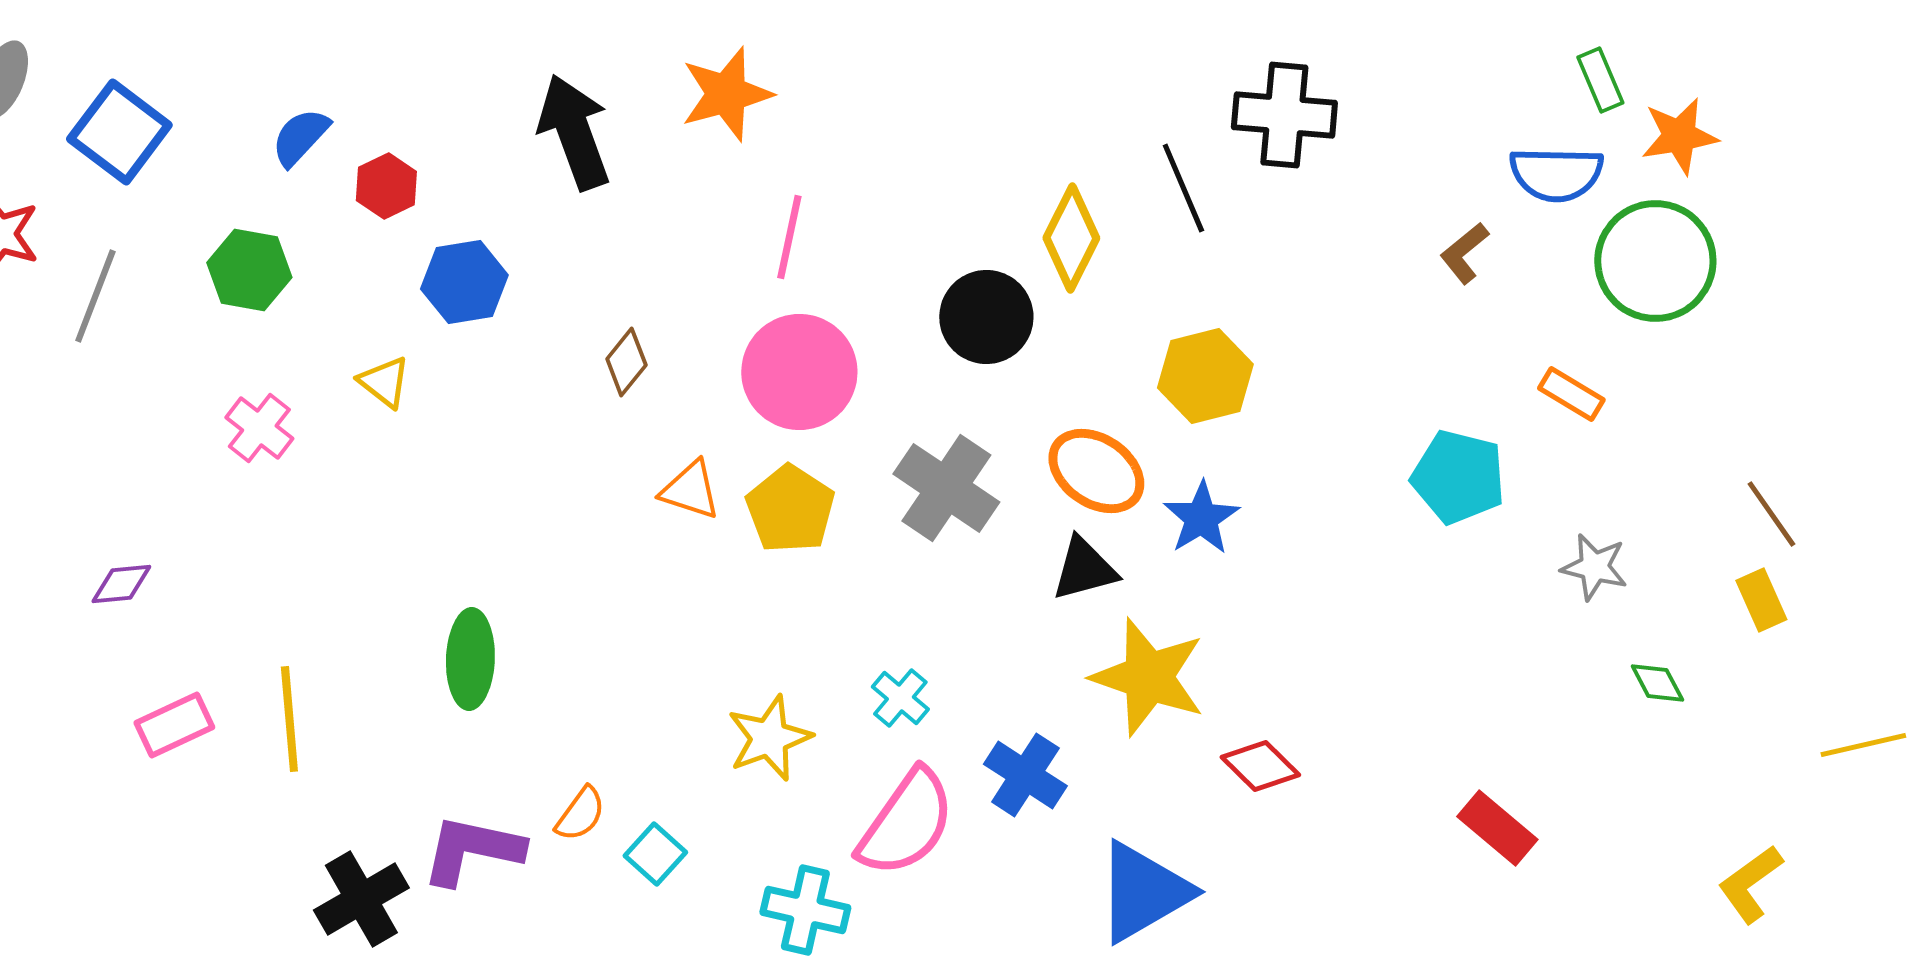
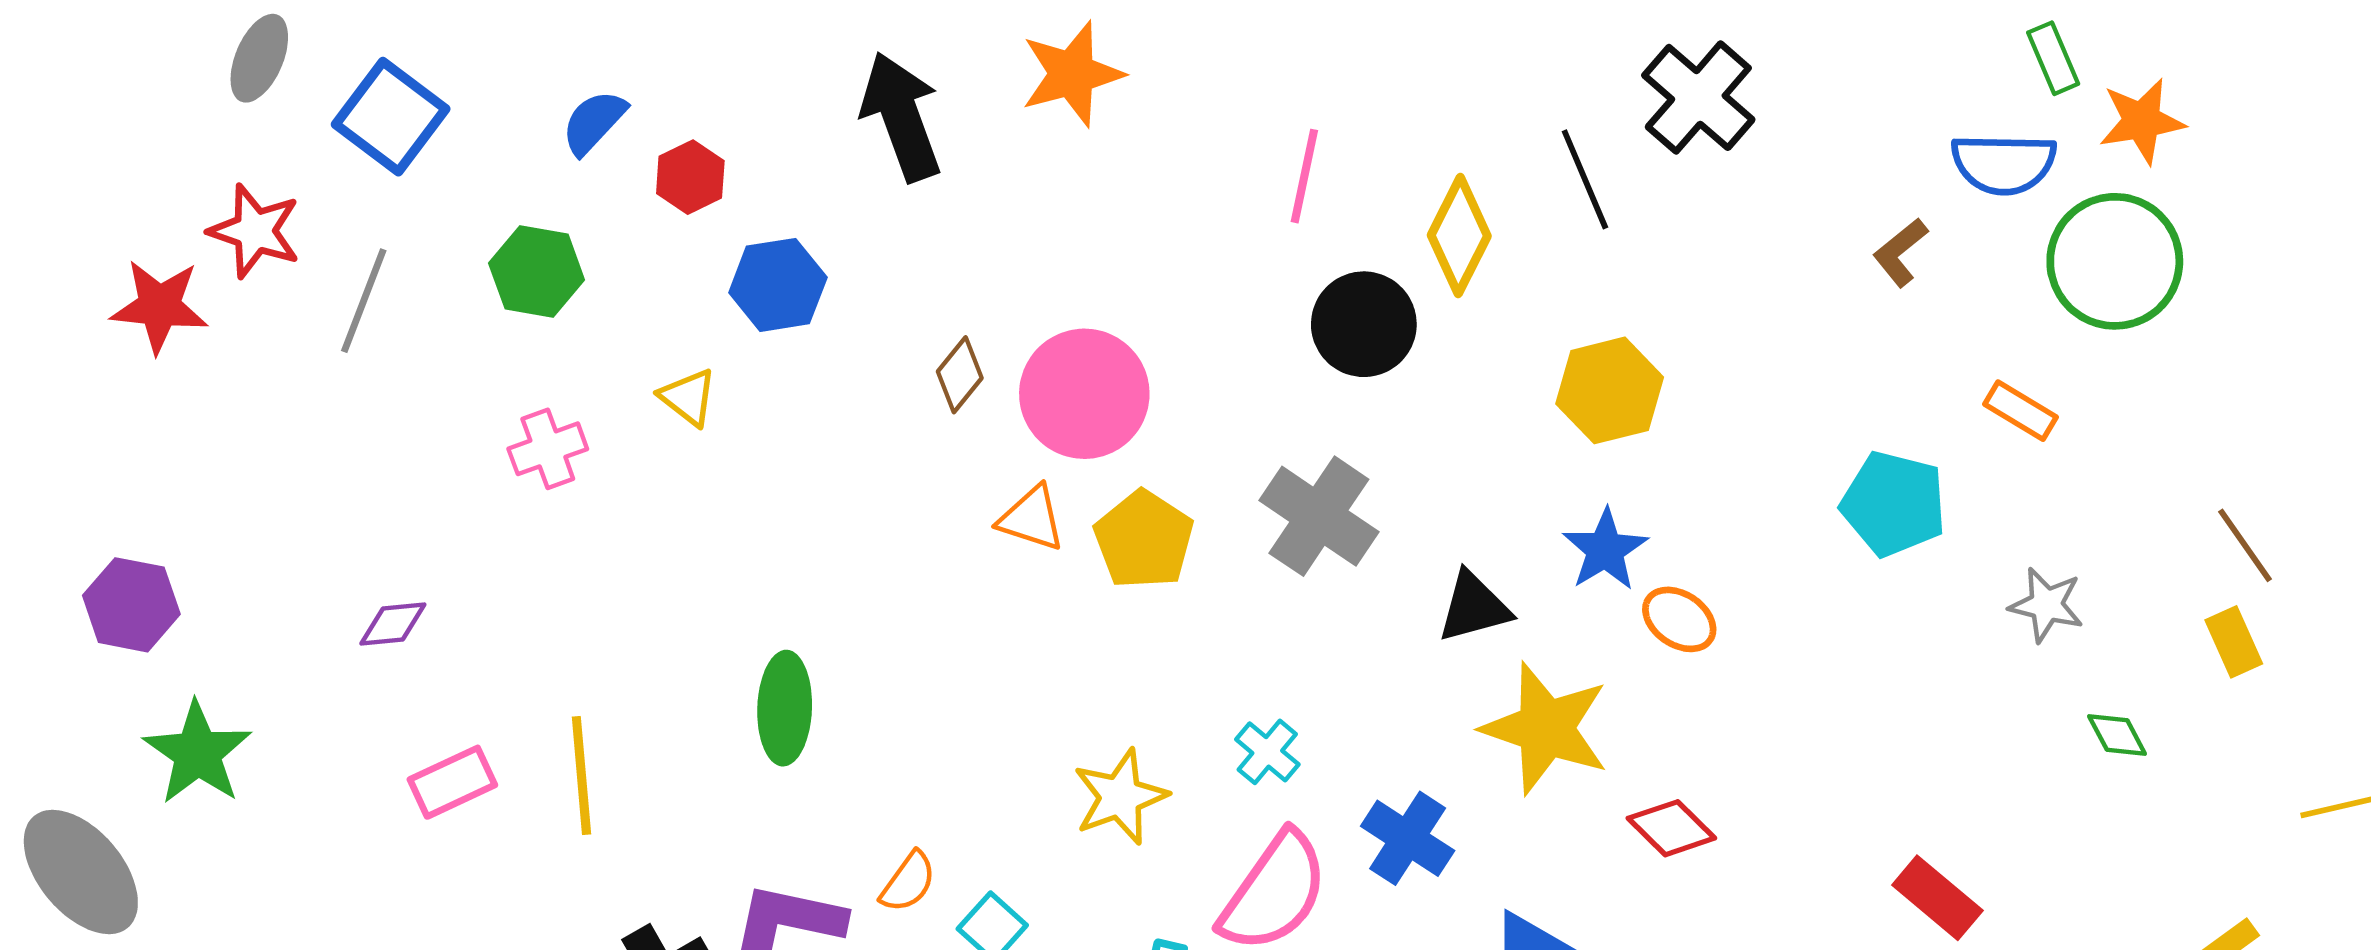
black cross: (1284, 115) -> (1698, 97), turned 36
pink line: (789, 237) -> (1304, 176), moved
pink circle: (799, 372) -> (1084, 394), moved
pink cross: (259, 428) -> (548, 449), turned 32
orange ellipse: (1096, 471) -> (1679, 619), moved, size x0.7

